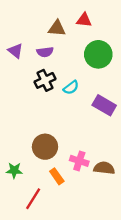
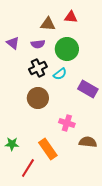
green circle: (98, 54) -> (67, 49), moved
brown circle: (45, 147) -> (38, 98), moved
pink cross: (79, 161) -> (67, 123), moved
orange rectangle: (57, 176) -> (48, 149), size x1.5

